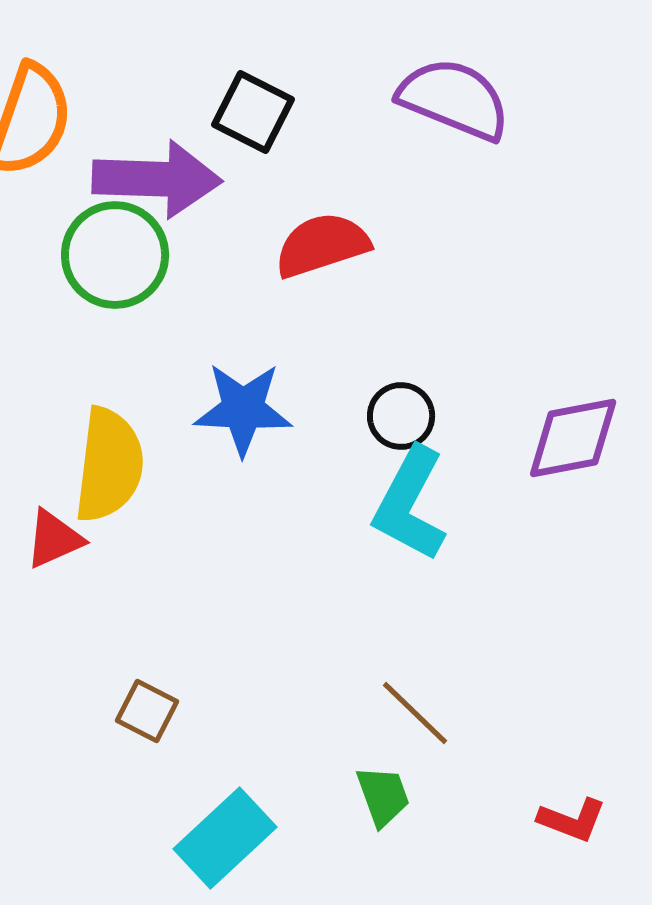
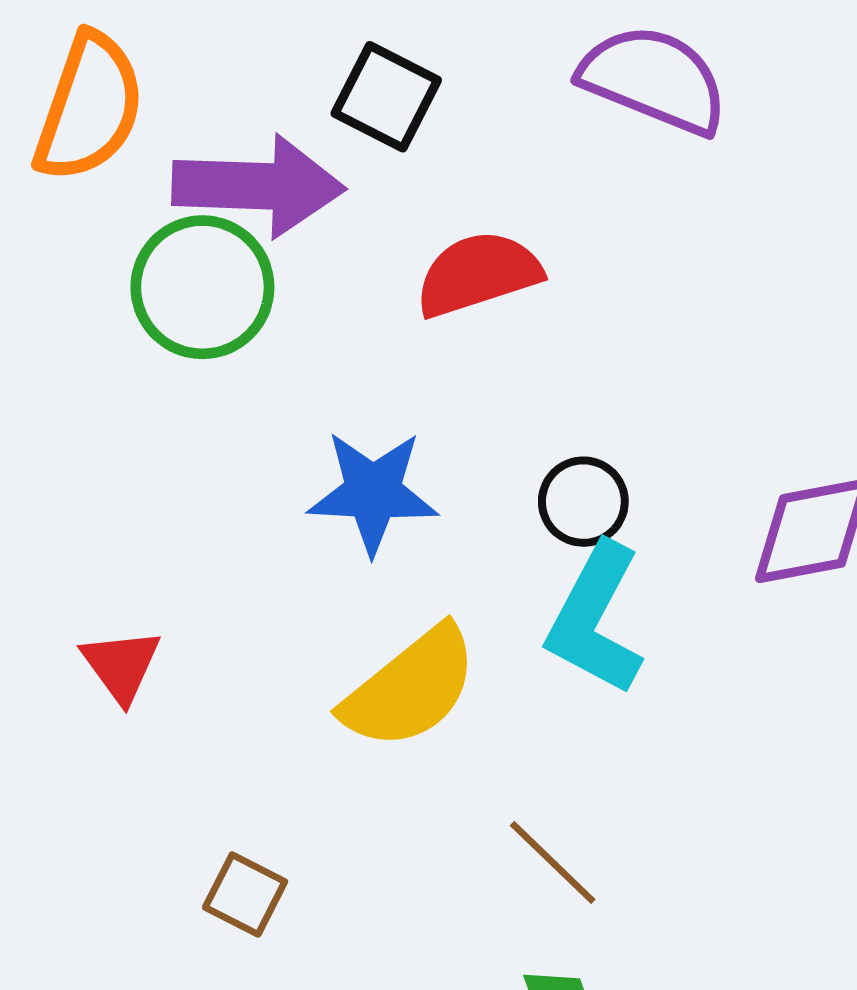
yellow semicircle: (109, 465) -> (410, 688), moved, turned 44
red triangle: (54, 539) -> (121, 665), turned -42
brown line: (415, 713) -> (553, 863), moved

